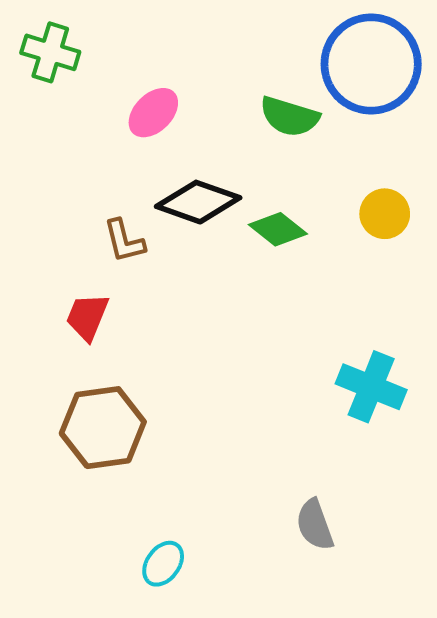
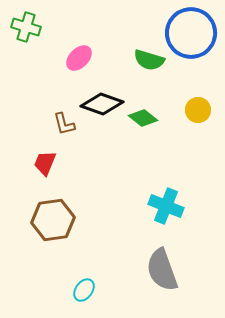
cyan cross: (371, 387) -> (166, 206), moved
gray semicircle: (315, 525) -> (162, 270), size x1.6

